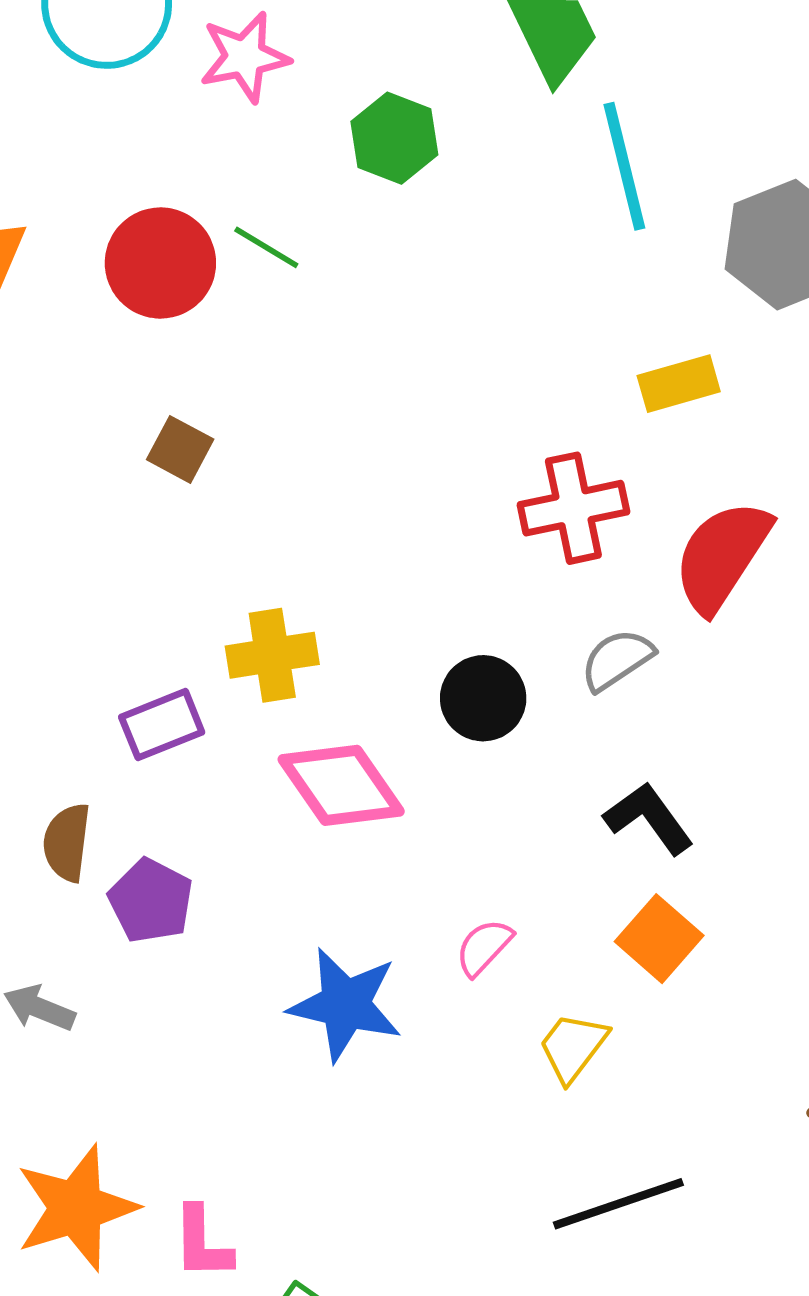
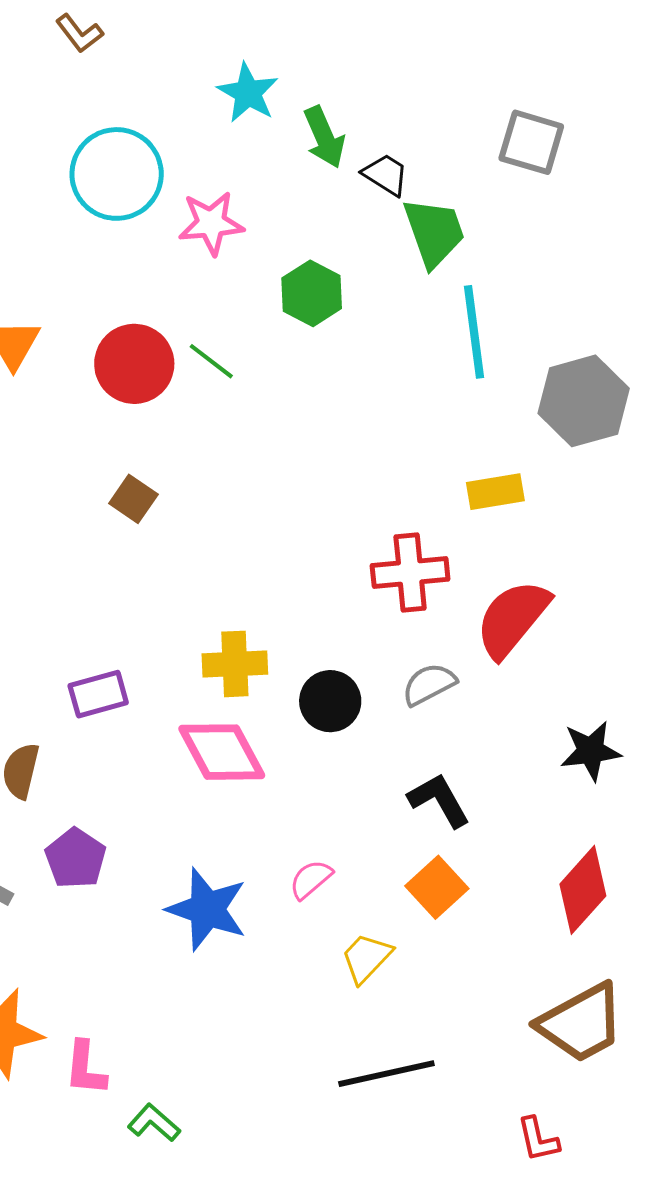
yellow cross: (272, 655) -> (235, 664), moved
purple pentagon: (151, 901) -> (76, 858), moved

